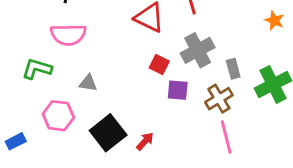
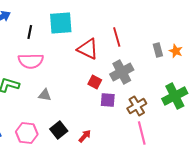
gray rectangle: (233, 69) -> (158, 50), moved
pink hexagon: (58, 116) -> (27, 133), moved
black square: (108, 133) -> (59, 130), size x0.7

